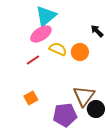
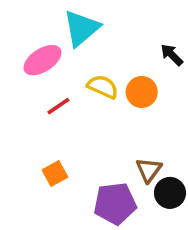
pink ellipse: (41, 34) -> (42, 60), moved
brown triangle: (84, 96) -> (149, 170), size x0.7

